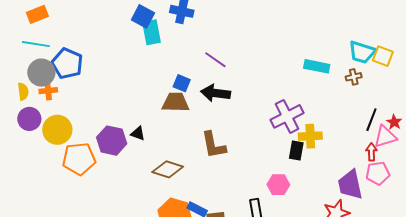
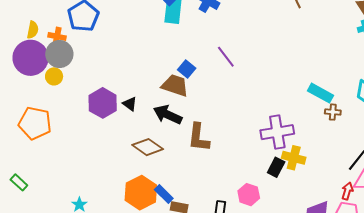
gray circle: (41, 73) -> (59, 54), moved
brown cross: (354, 77) -> (333, 112), moved
black arrow: (216, 93) -> (168, 115), moved
purple circle: (29, 119) -> (31, 58), size x1.5
yellow circle: (57, 130) -> (54, 76), size x0.6
orange pentagon: (79, 159) -> (35, 123), moved

